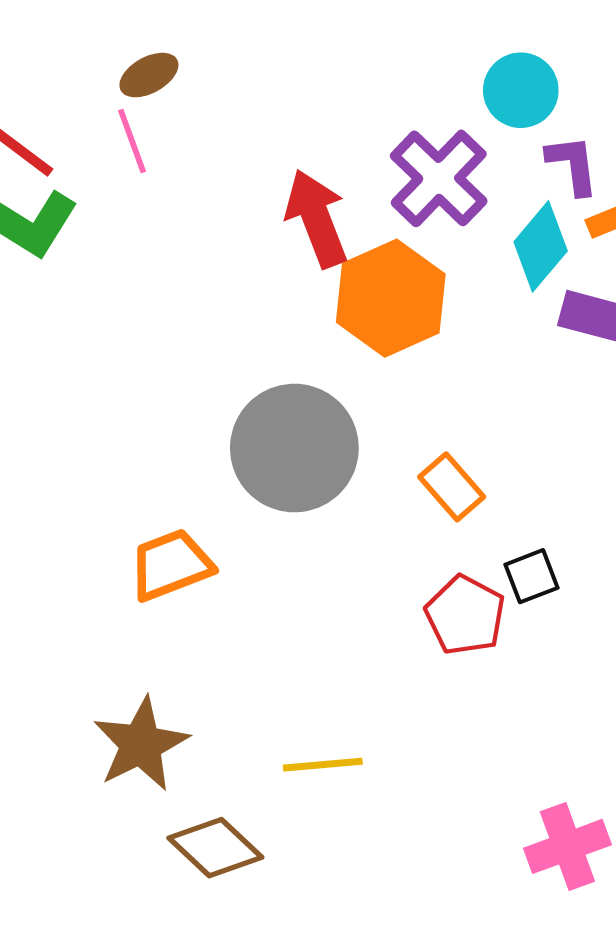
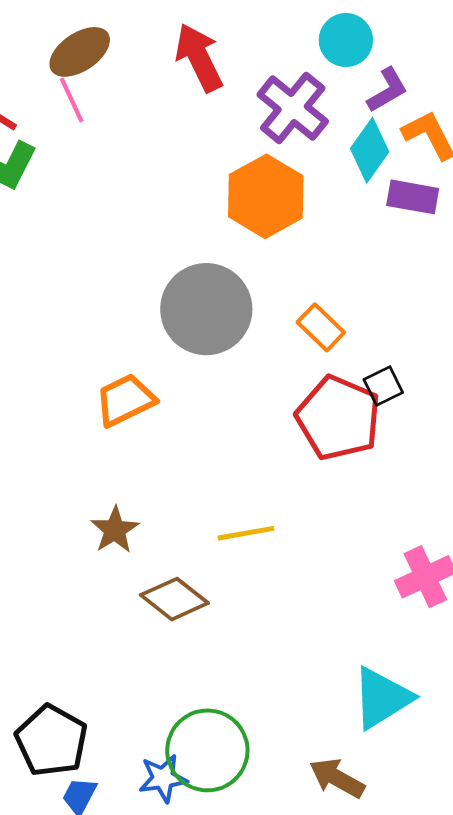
brown ellipse: (149, 75) -> (80, 52), size x1.5
purple L-shape: (573, 165) -> (387, 90), turned 72
red arrow: (317, 218) -> (199, 58), moved
red pentagon: (465, 615) -> (338, 418), size x1.5
brown star: (141, 744) -> (115, 530), size x0.7

